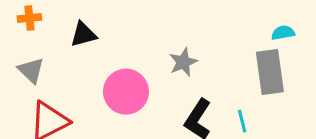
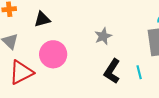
pink circle: (126, 92) -> (53, 54), moved

